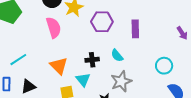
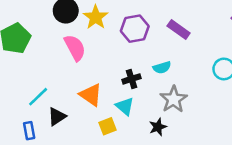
purple rectangle: (135, 29) -> (179, 29), turned -42
cyan semicircle: (117, 55) -> (162, 67), turned -56
black triangle: (28, 86) -> (57, 117), moved

